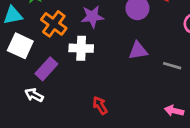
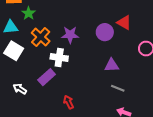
purple triangle: (138, 51) -> (112, 65), moved
gray line: (172, 66) -> (118, 88), moved
purple rectangle: (46, 69) -> (47, 77), moved

